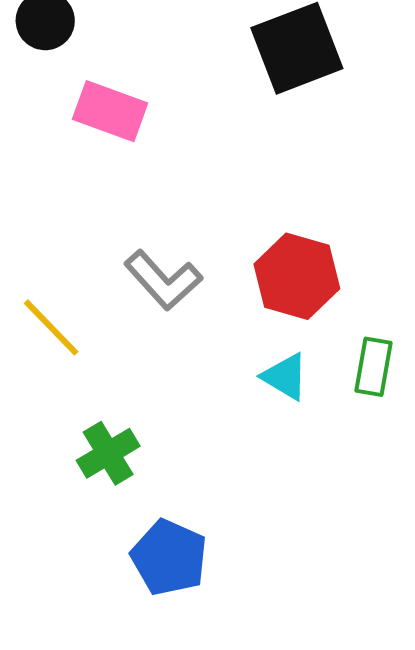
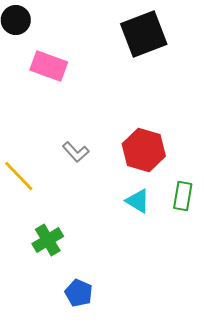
gray L-shape: (163, 280) -> (76, 152), size x0.7
blue pentagon: (169, 557) -> (79, 293), size x0.7

